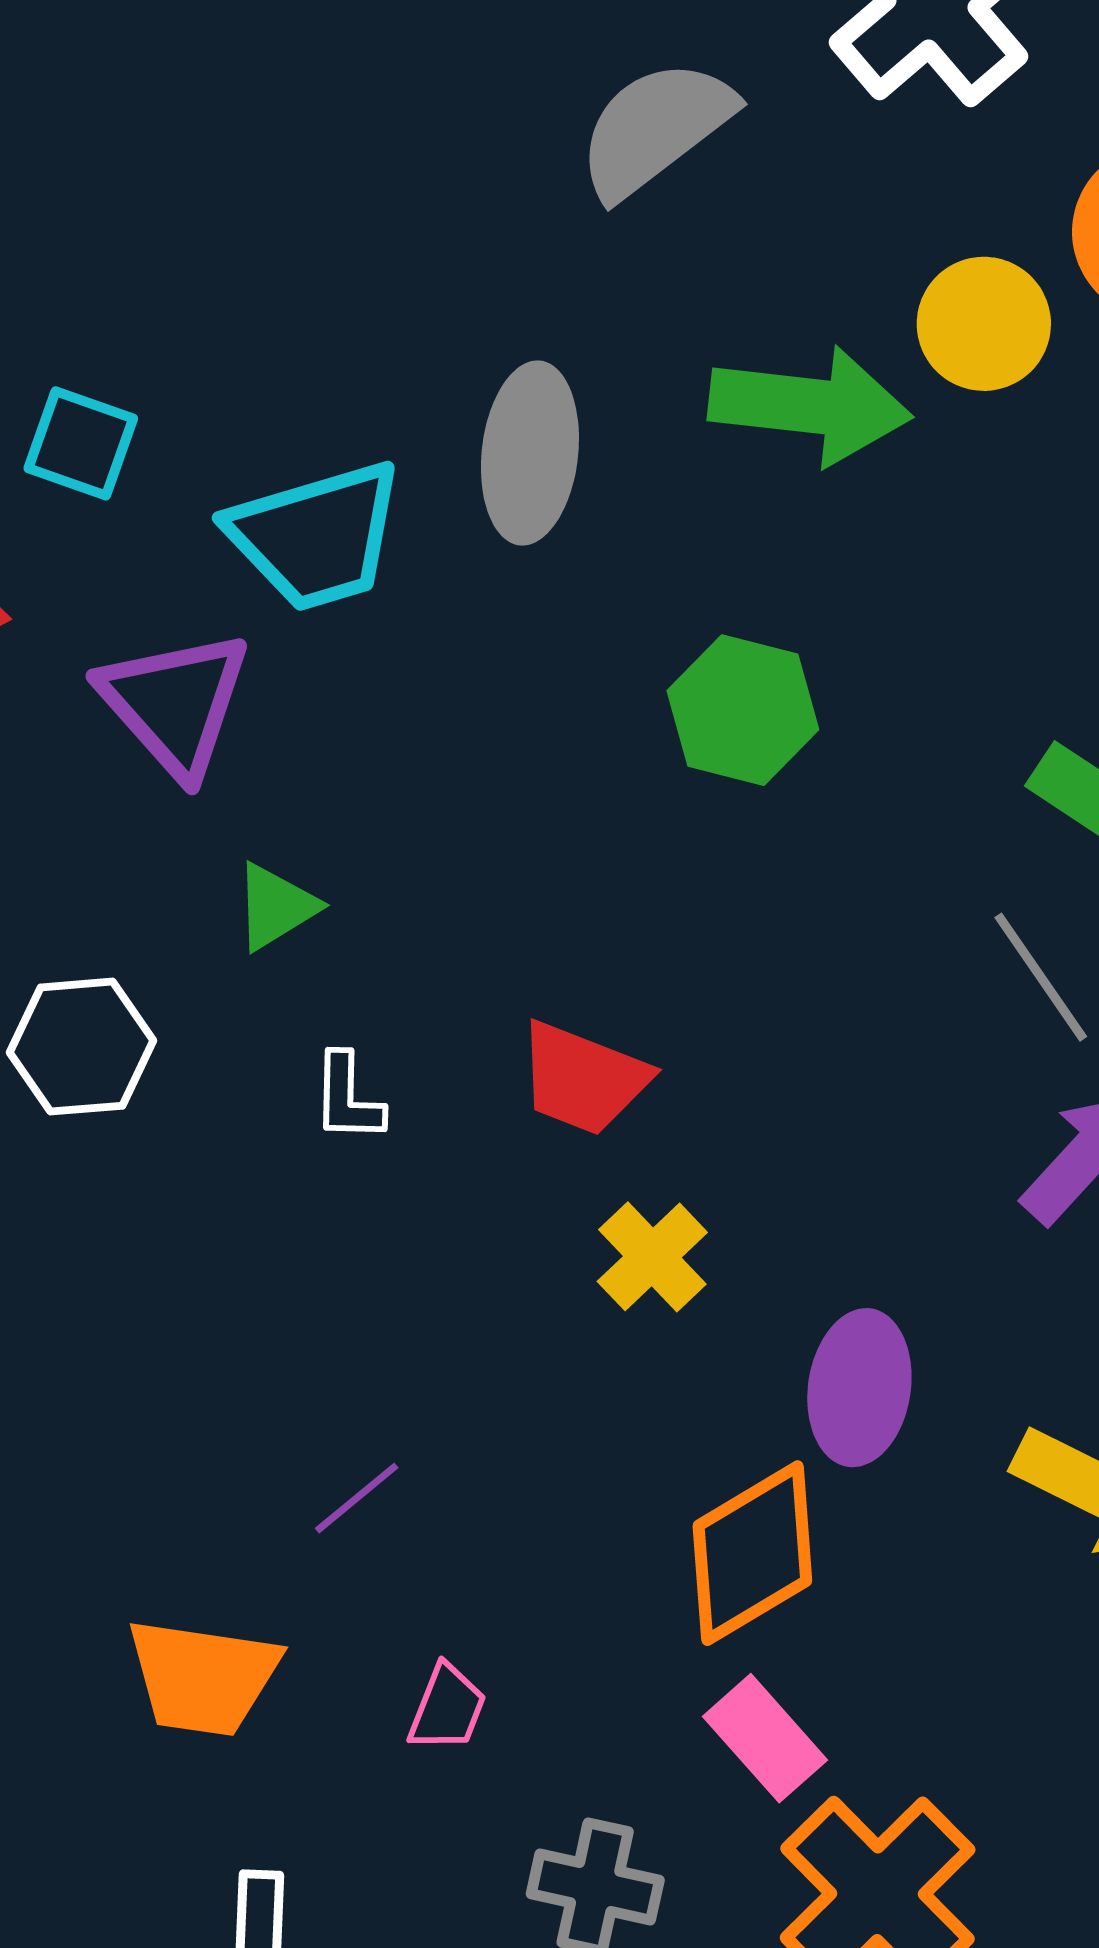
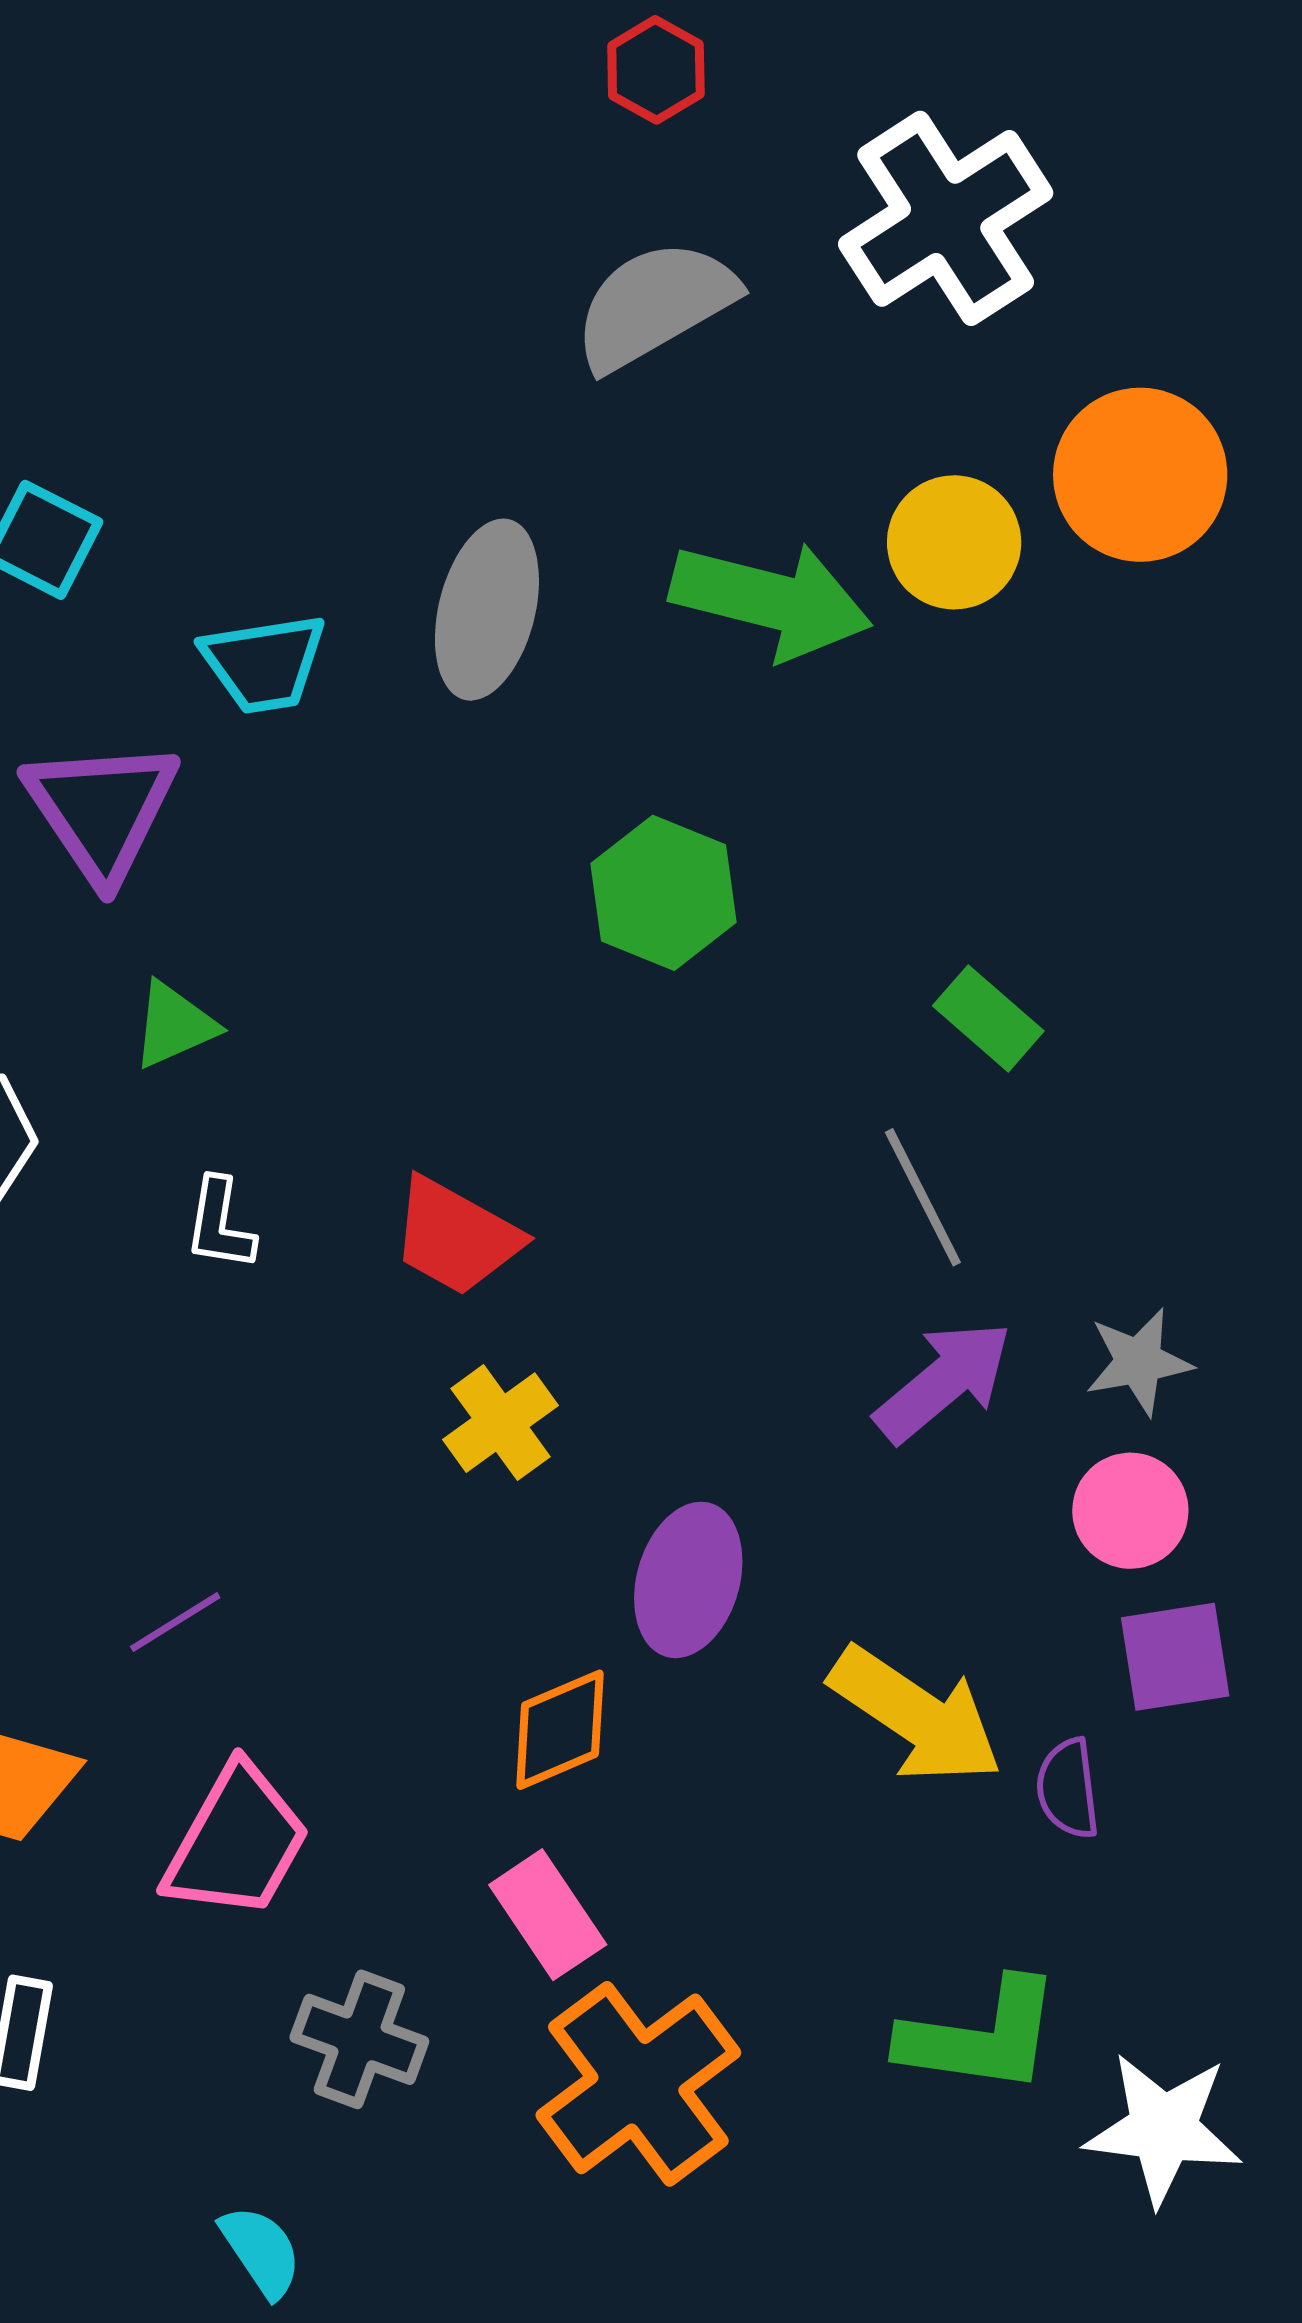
cyan trapezoid: (316, 536) -> (264, 663), size x0.7
orange diamond: (752, 1553) -> (560, 1730), size x0.7
pink trapezoid: (447, 1708) -> (237, 1842), size x1.8

